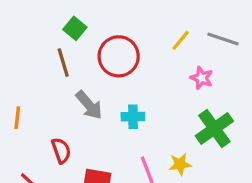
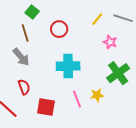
red circle: (119, 56) -> (59, 29), size x0.7
gray arrow: (89, 105) -> (21, 57), moved
cyan cross: (133, 117) -> (68, 66), size x1.6

